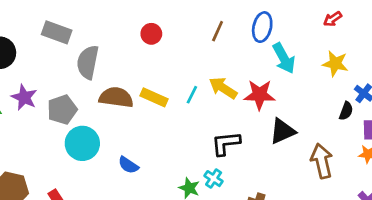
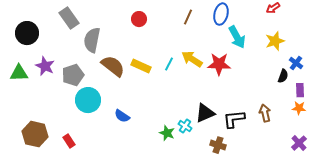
gray rectangle: (57, 32) -> (69, 18), turned 35
yellow star: (335, 64) -> (275, 41), turned -30
brown semicircle: (116, 97) -> (113, 66), turned 30
black triangle: (283, 131) -> (205, 113), moved
black L-shape: (226, 143) -> (234, 119), moved
brown arrow: (322, 161) -> (265, 113), size x0.7

